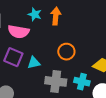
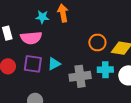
orange circle: (66, 52) -> (97, 42), moved

